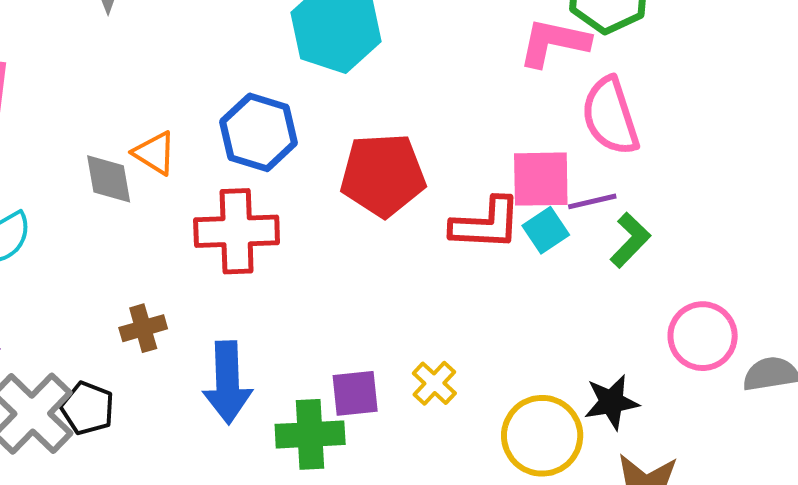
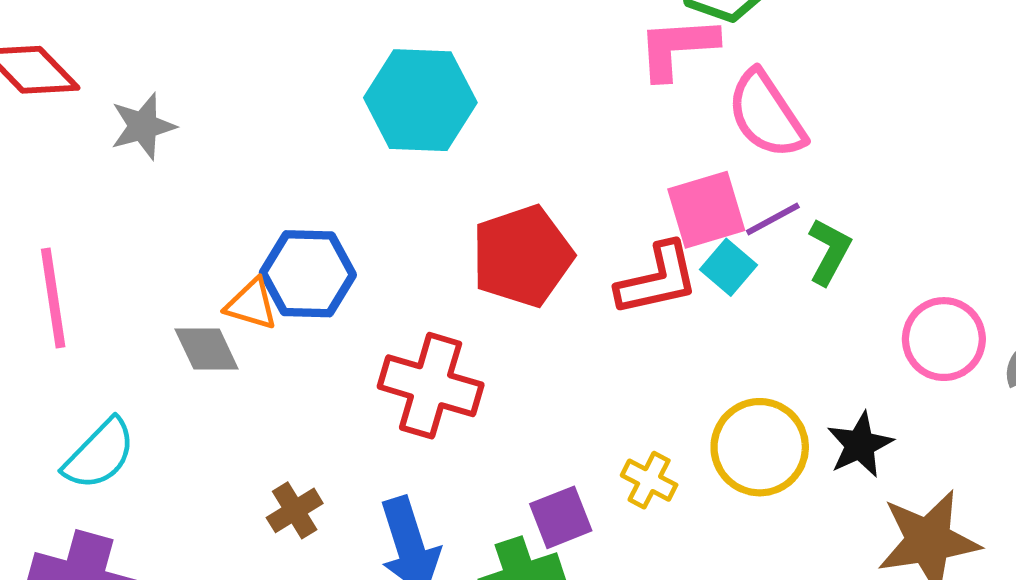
blue hexagon: (259, 132) -> (308, 274), moved
red cross: (237, 231) -> (431, 386), moved, turned 34
yellow circle: (542, 436) -> (760, 447), moved

